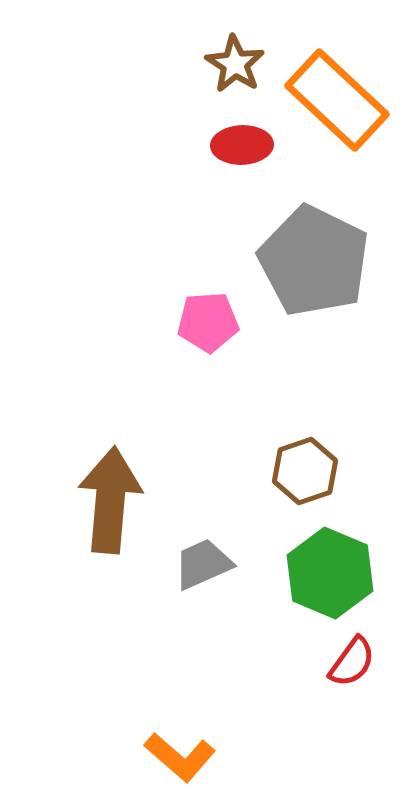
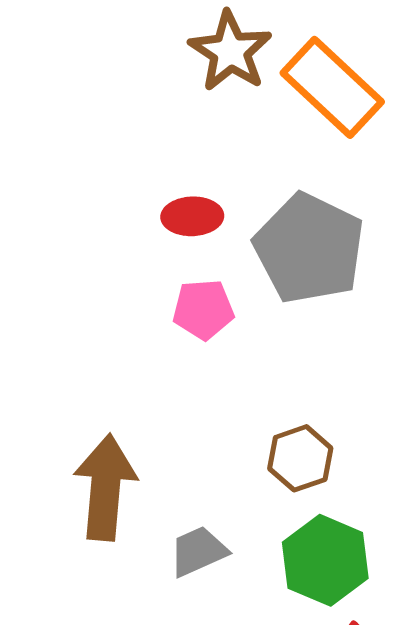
brown star: (235, 64) -> (230, 51), size x1.4
red ellipse: (242, 145) -> (192, 216), moved

